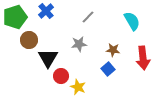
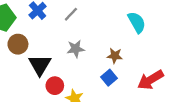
gray line: (88, 17) -> (71, 14), moved
red arrow: (143, 58) -> (151, 80), moved, turned 65

